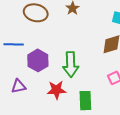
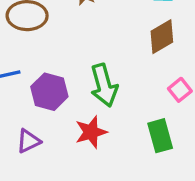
green rectangle: (85, 101) -> (160, 136), moved

